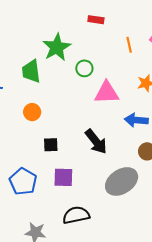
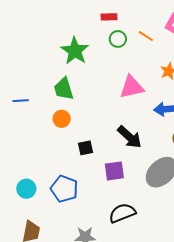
orange line: (129, 45) -> (146, 36), turned -35
green circle: (84, 68) -> (118, 39), moved
green trapezoid: (31, 71) -> (64, 89), moved
purple square: (63, 177) -> (114, 171), moved

